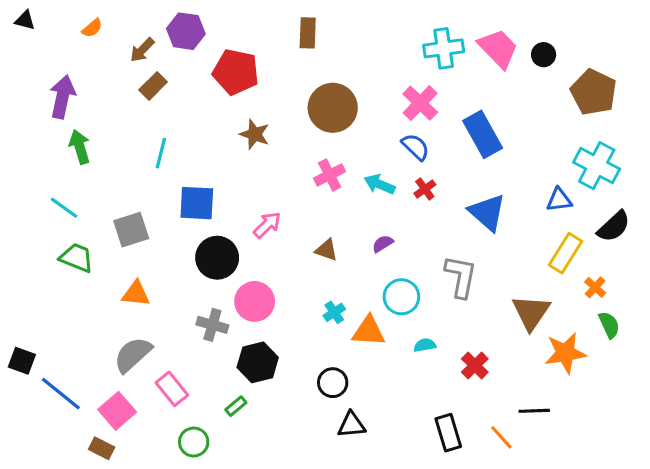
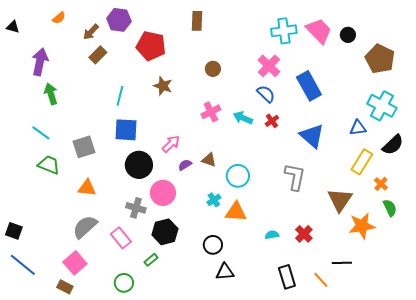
black triangle: (25, 20) -> (13, 27), moved
brown circle: (333, 108) -> (213, 69), size x0.5
cyan line: (161, 153) -> (120, 96), moved
purple semicircle: (383, 244) -> (185, 165), moved
cyan circle: (401, 297) -> (238, 176), moved
cyan semicircle: (425, 345) -> (272, 235), moved
pink rectangle: (172, 389) -> (121, 238), moved
blue line: (61, 394) -> (23, 265), moved

